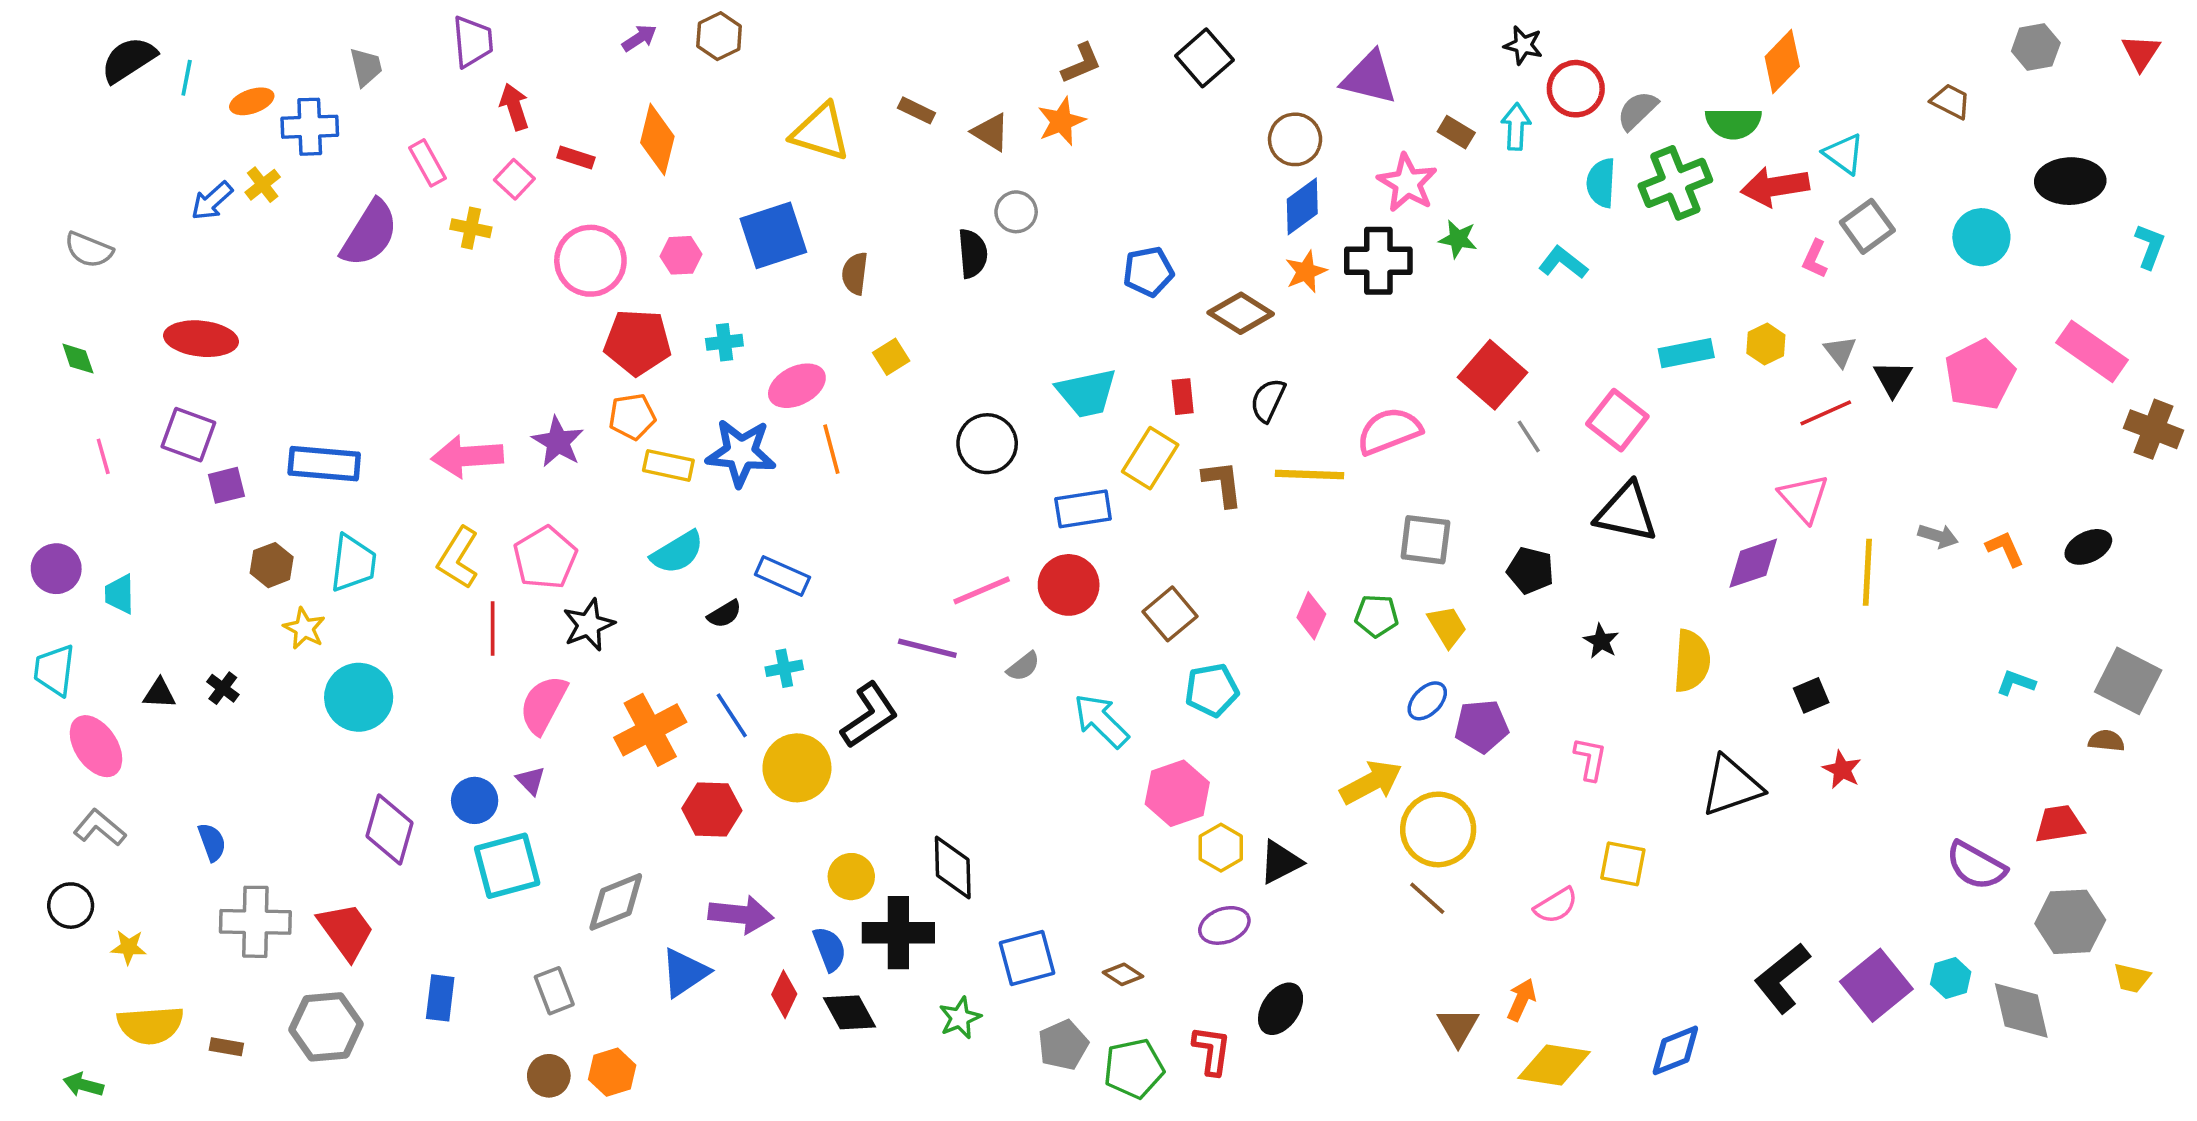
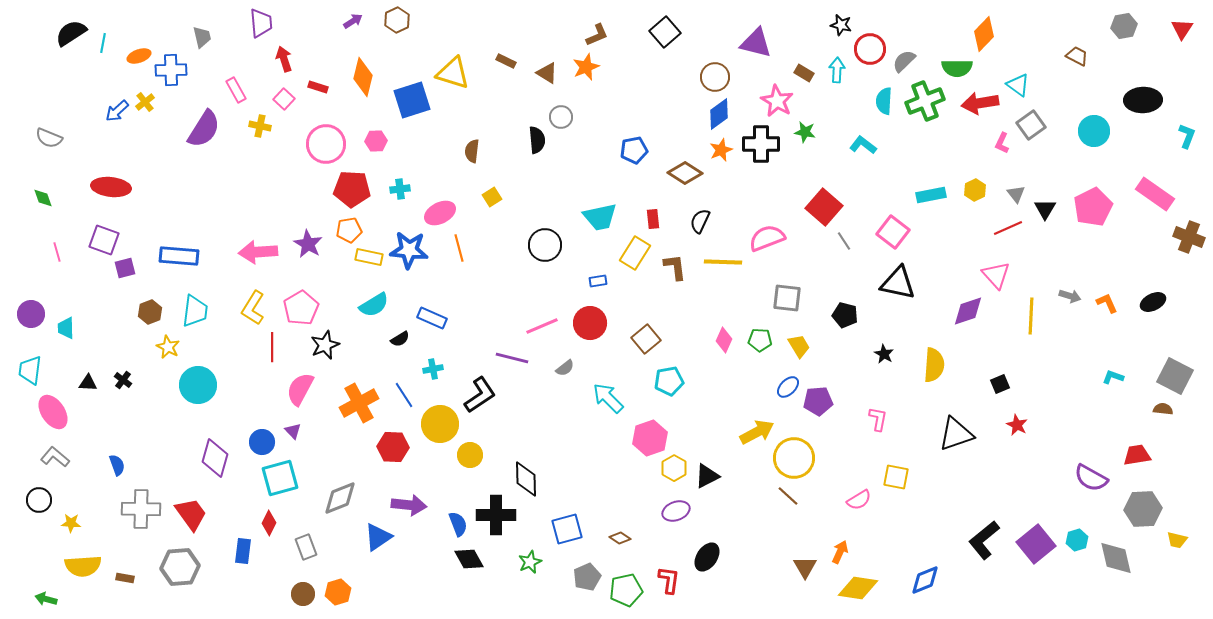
blue square: (773, 235) -> (412, 100), moved
blue rectangle: (1083, 509) -> (598, 281), size x0.6
yellow circle: (851, 877) -> (470, 455), moved
red diamond: (784, 994) -> (269, 523), moved

